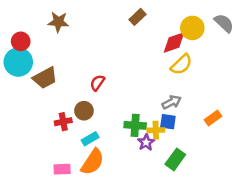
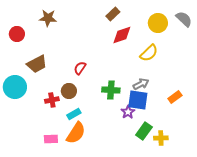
red diamond: (174, 43) -> (122, 35), moved
cyan circle: (18, 62) -> (15, 87), moved
blue square: (168, 122) -> (138, 100), size x1.5
green cross: (135, 125) -> (111, 90), moved
yellow cross: (156, 130) -> (161, 138), moved
purple star: (146, 142) -> (128, 112), moved

